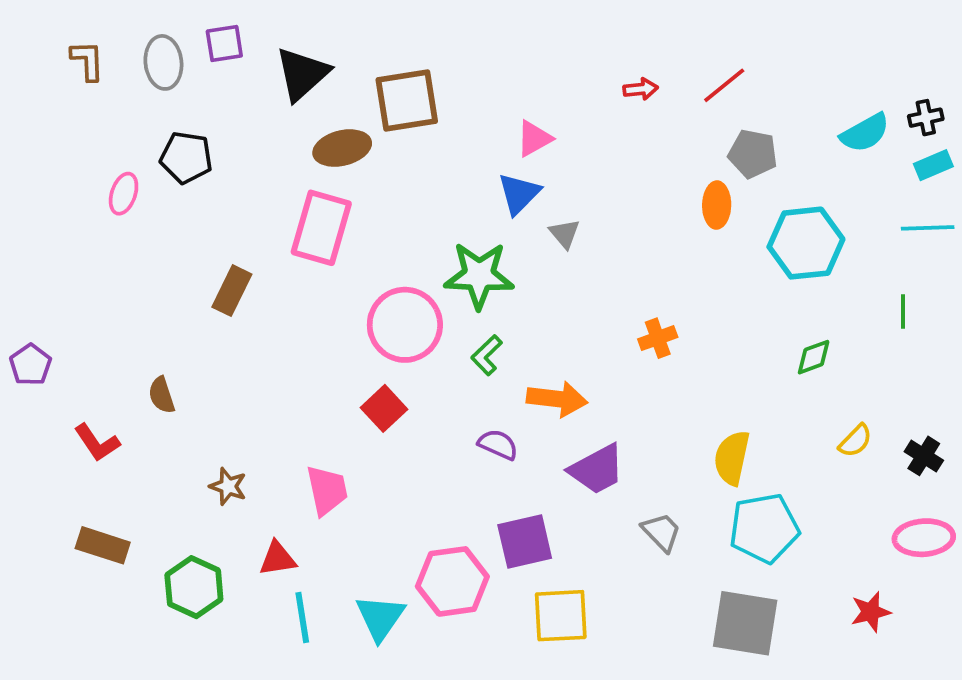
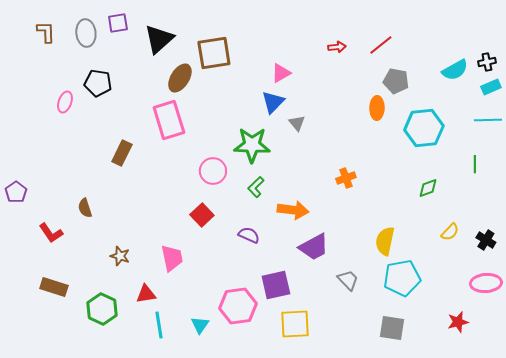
brown ellipse: (342, 148) -> (180, 78), turned -44
pink rectangle: (321, 228) -> (169, 120), turned -33
pink circle: (405, 325) -> (213, 171), size x0.7
purple semicircle: (498, 445) -> (249, 235), moved
cyan triangle: (380, 618) -> (200, 325), size x0.7
gray square: (745, 623) -> (392, 328), size x0.7

